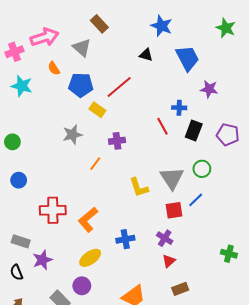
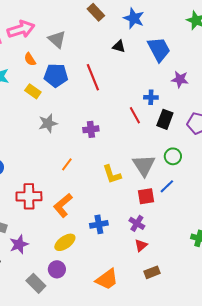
brown rectangle: (99, 24) -> (96, 12), moved
red line: (119, 87) -> (93, 77), turned -72
yellow rectangle: (97, 110) -> (33, 91), moved
orange line: (95, 164) -> (67, 164), moved

